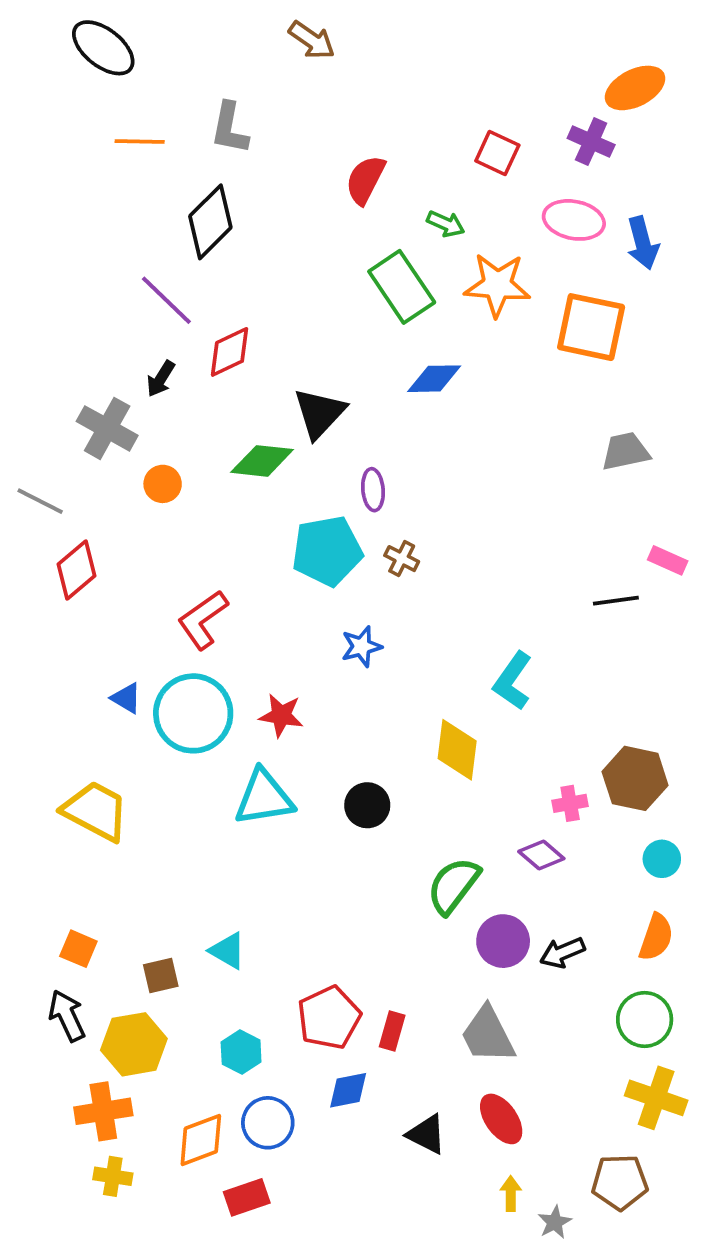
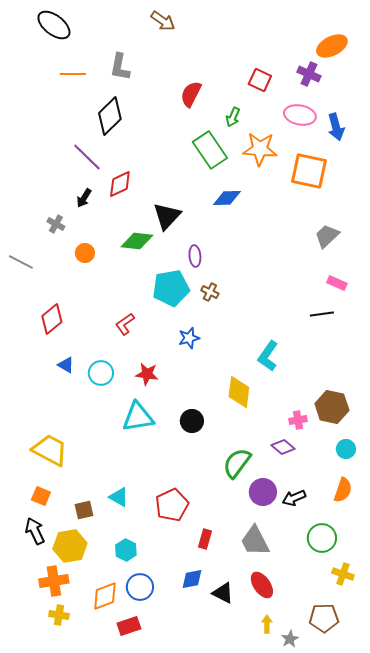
green arrow: (446, 224) -> (233, 117), turned 90
gray cross: (107, 428) -> (56, 224), size x0.6
gray trapezoid: (625, 451) -> (327, 236), turned -32
pink rectangle: (668, 560) -> (337, 283), moved
red diamond: (77, 570) -> (52, 319), moved
red L-shape: (203, 620) -> (125, 324), moved, size x0.7
cyan circle: (193, 713) -> (101, 373), size x0.6
yellow trapezoid: (96, 811) -> (50, 450), moved
red pentagon: (329, 1018) -> (172, 505), moved
green circle: (645, 1019) -> (322, 538), moved
blue diamond: (348, 1090) -> (192, 579), moved
yellow cross: (656, 1098) -> (343, 574), size x0.7

